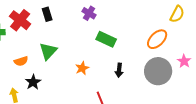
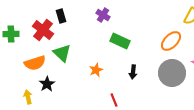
red cross: (20, 20) -> (43, 30), moved
green triangle: (48, 51) -> (62, 53), turned -30
orange semicircle: (21, 61) -> (35, 63), size x1.5

